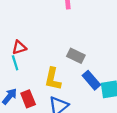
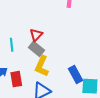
red triangle: (19, 47) -> (36, 35), moved, turned -40
gray rectangle: (76, 56) -> (36, 49), moved

